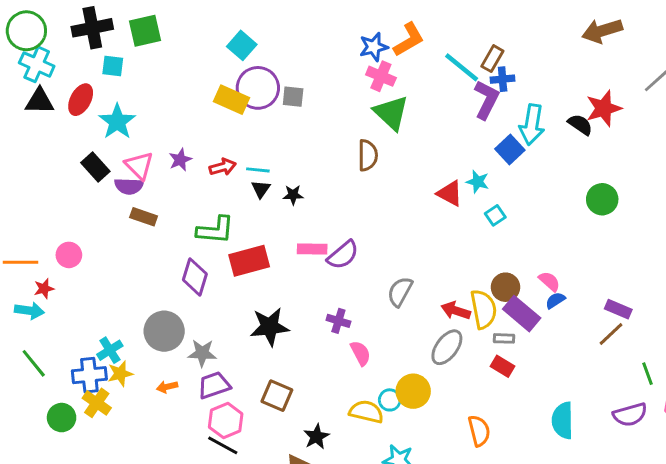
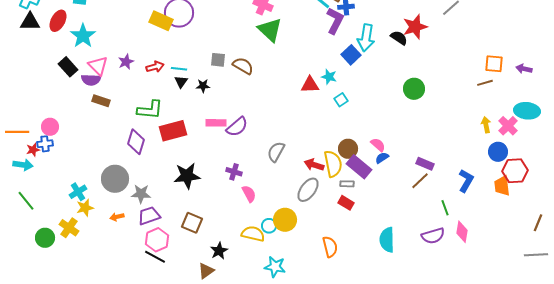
gray square: (293, 97) -> (218, 60), moved
brown semicircle: (368, 155) -> (243, 66), moved, turned -60
red triangle: (450, 193) -> (310, 85), turned -30
blue cross: (89, 375) -> (45, 144), moved, size x0.7

